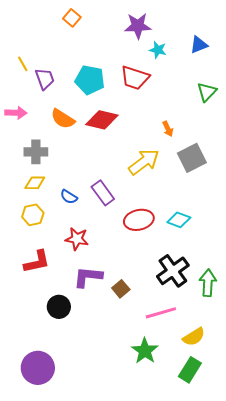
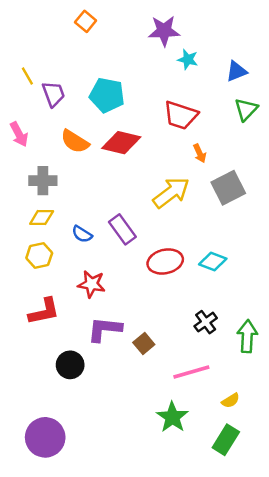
blue triangle: (199, 45) -> (237, 71), moved
red trapezoid: (135, 78) -> (181, 115), moved
pink arrow: (16, 113) -> (19, 134), turned 60
black cross: (173, 271) -> (206, 322), size x0.6
yellow semicircle: (194, 337) -> (231, 401), size x0.7

